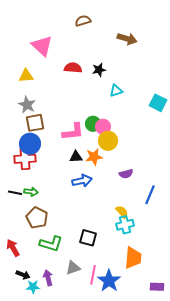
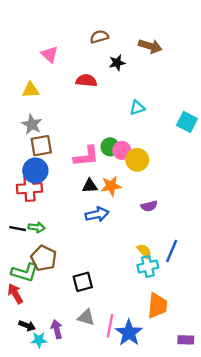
brown semicircle: (83, 21) -> (99, 37), moved
pink triangle: (42, 46) -> (50, 54), size x0.7
black star: (99, 70) -> (117, 63), moved
yellow circle: (108, 141) -> (137, 160), moved
blue line: (150, 195) -> (172, 251), moved
black square: (88, 238) -> (83, 282), moved, turned -30
green L-shape: (51, 244) -> (25, 272), moved
gray triangle: (73, 268) -> (86, 317), turned 35

